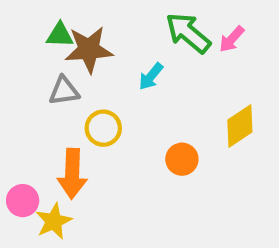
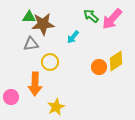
green arrow: (188, 33) -> (91, 16), size x0.7
pink arrow: (232, 39) -> (112, 19), size x1.6
orange circle: (182, 159) -> (99, 67), moved
yellow star: (54, 221) -> (56, 107), moved

